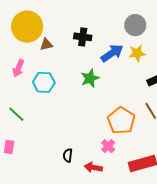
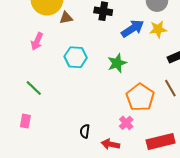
green star: (90, 78) -> (117, 63), moved
cyan hexagon: (44, 82) -> (76, 57), moved

